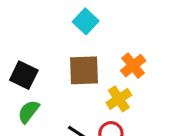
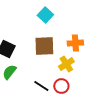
orange cross: (133, 66) -> (75, 43), turned 35

